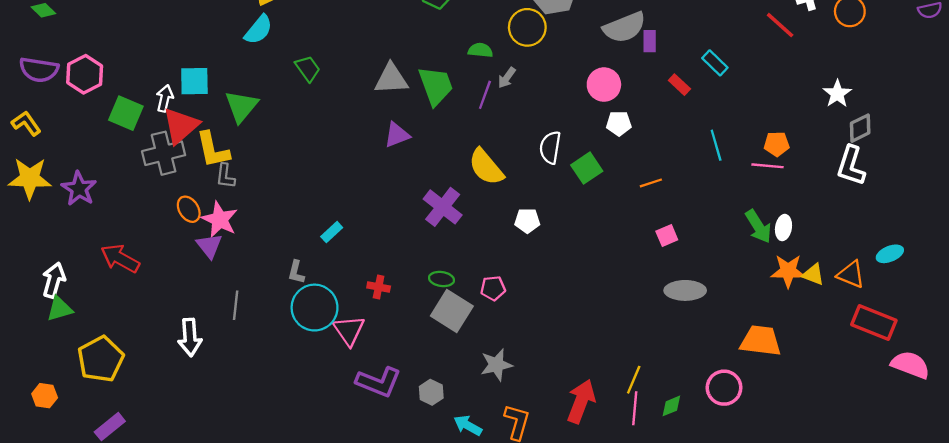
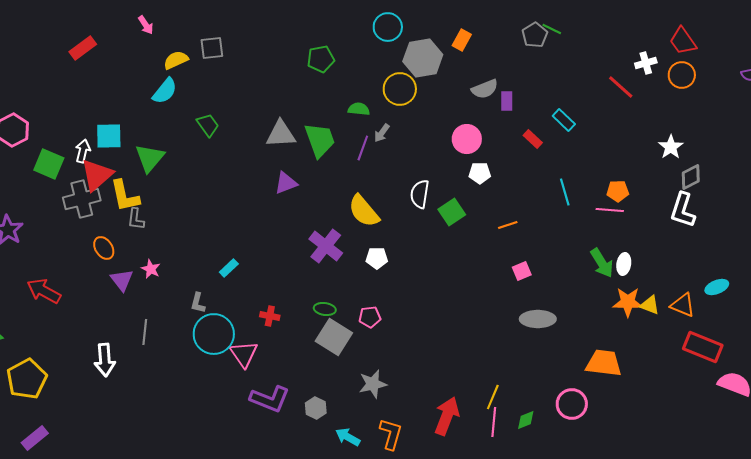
gray semicircle: (625, 27) -> (485, 89), size x0.7
pink star: (220, 220) -> (151, 269), moved, size x0.6
white pentagon: (527, 221) -> (377, 258), moved

